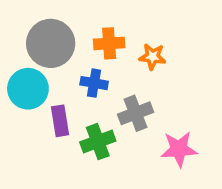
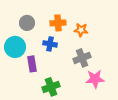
gray circle: (51, 43) -> (27, 23), size x0.6
gray cross: (136, 113) -> (82, 58), moved
green cross: (98, 142) -> (51, 87), moved

